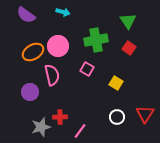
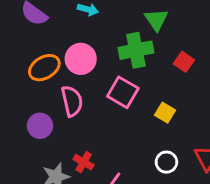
green triangle: (128, 21) -> (156, 20), moved
pink square: (87, 69) -> (123, 92), size x1.5
red cross: (60, 117) -> (84, 162), turned 32

